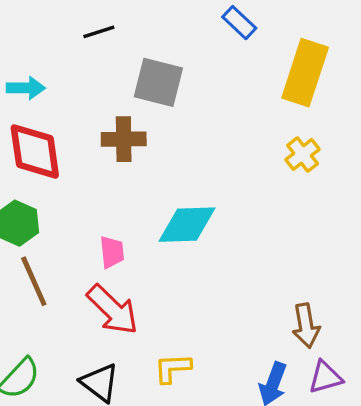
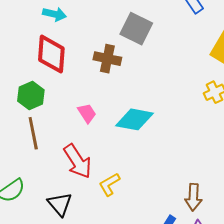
pink trapezoid: (112, 252) -> (87, 113), moved, turned -40
yellow L-shape: (173, 368) -> (109, 184), moved, turned -40

